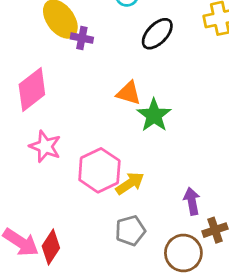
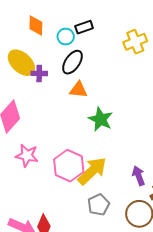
black ellipse: (157, 34) -> (72, 62), moved
orange triangle: (129, 93) -> (78, 90), moved
yellow arrow: (130, 183) -> (92, 171), size x1.5

